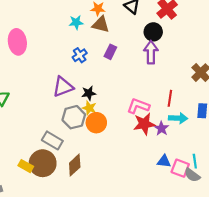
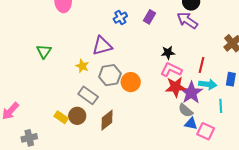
purple arrow: (151, 52) -> (187, 20), turned -60
black star: (89, 93) -> (168, 53), moved
yellow star: (89, 108) -> (82, 66), moved
purple star: (162, 128) -> (191, 93), size x1.6
cyan line: (195, 161) -> (221, 106), moved
brown circle: (43, 163) -> (77, 116), size x0.7
gray semicircle: (192, 175) -> (186, 110), moved

